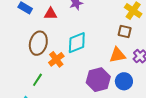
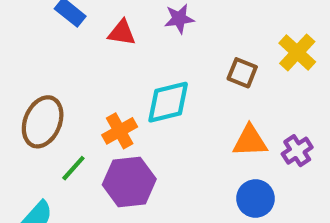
brown square: (125, 31) -> (242, 73), moved
brown ellipse: (38, 43) -> (43, 122), moved
purple hexagon: (98, 80) -> (129, 182), moved

